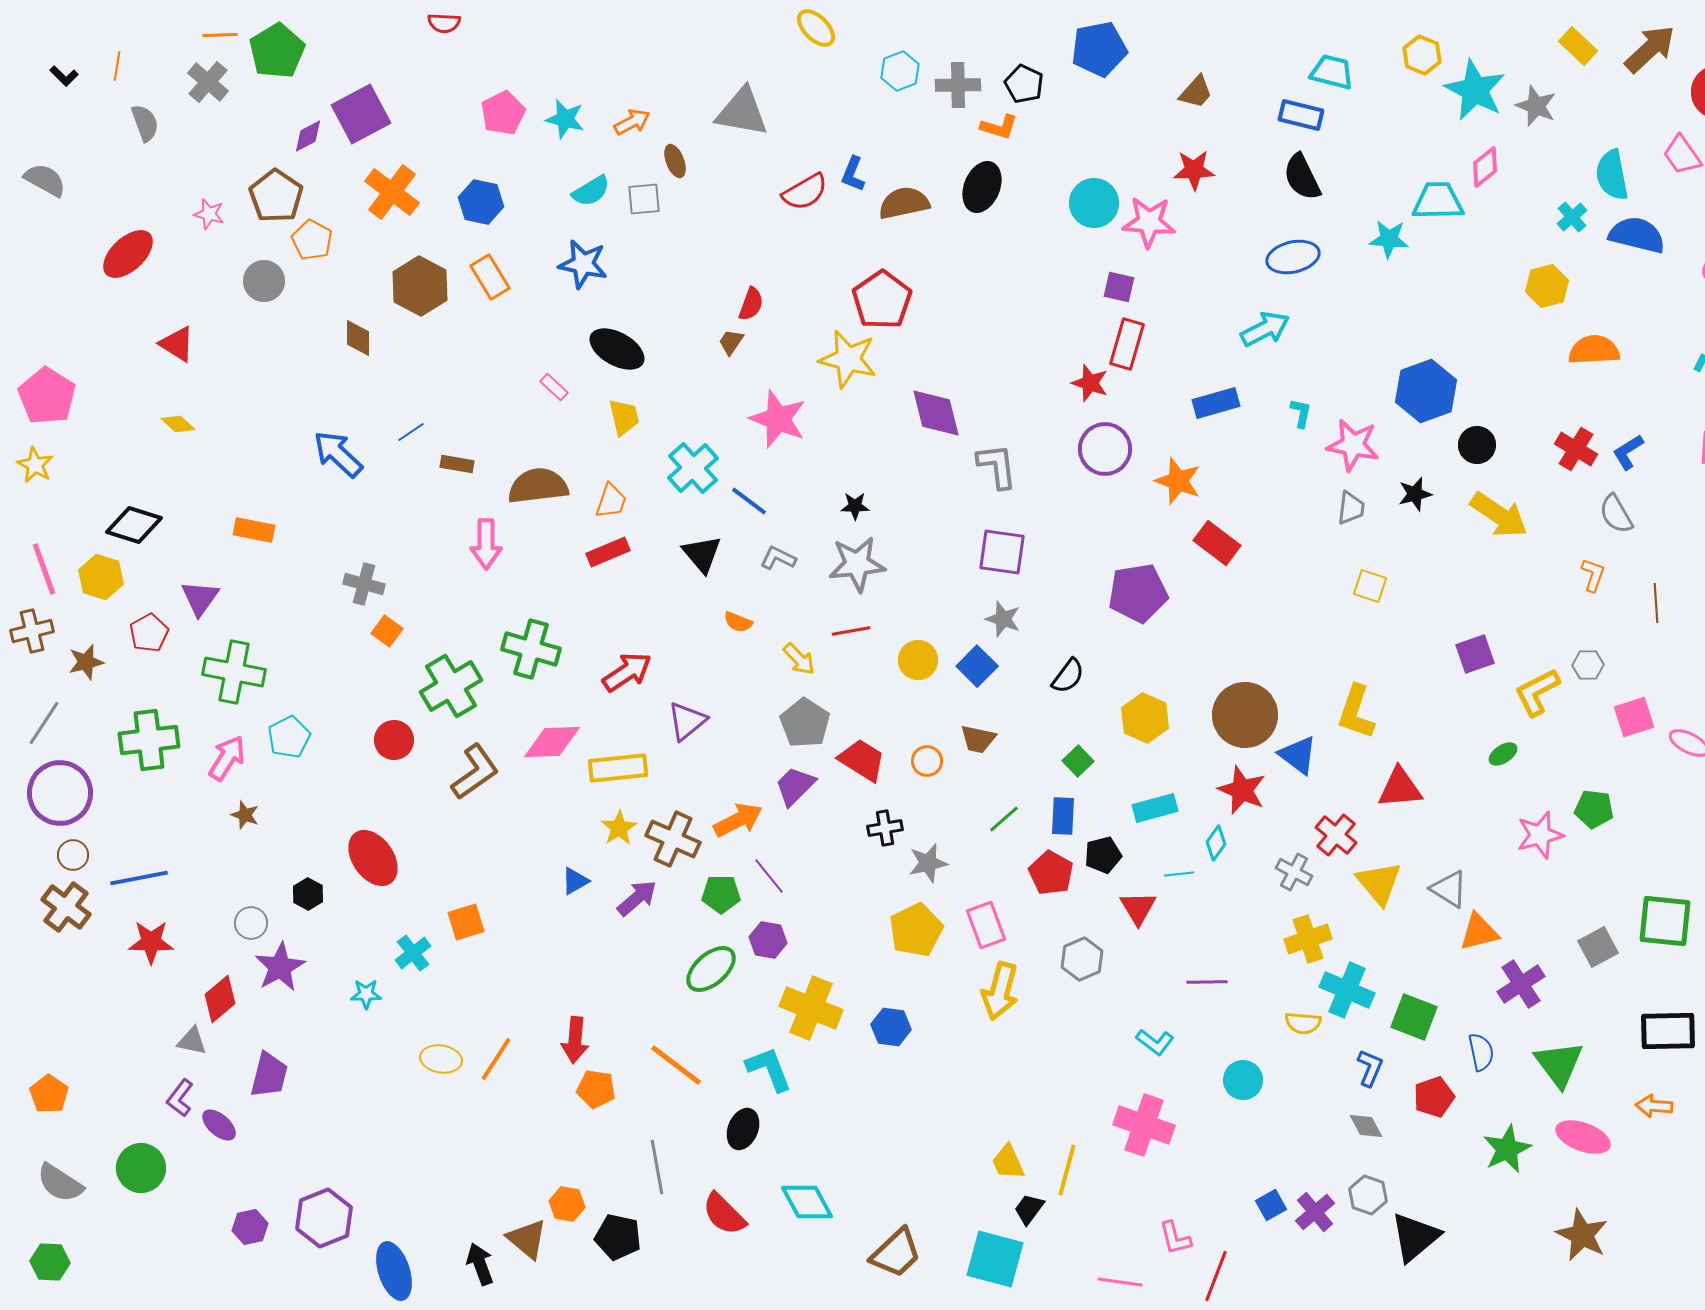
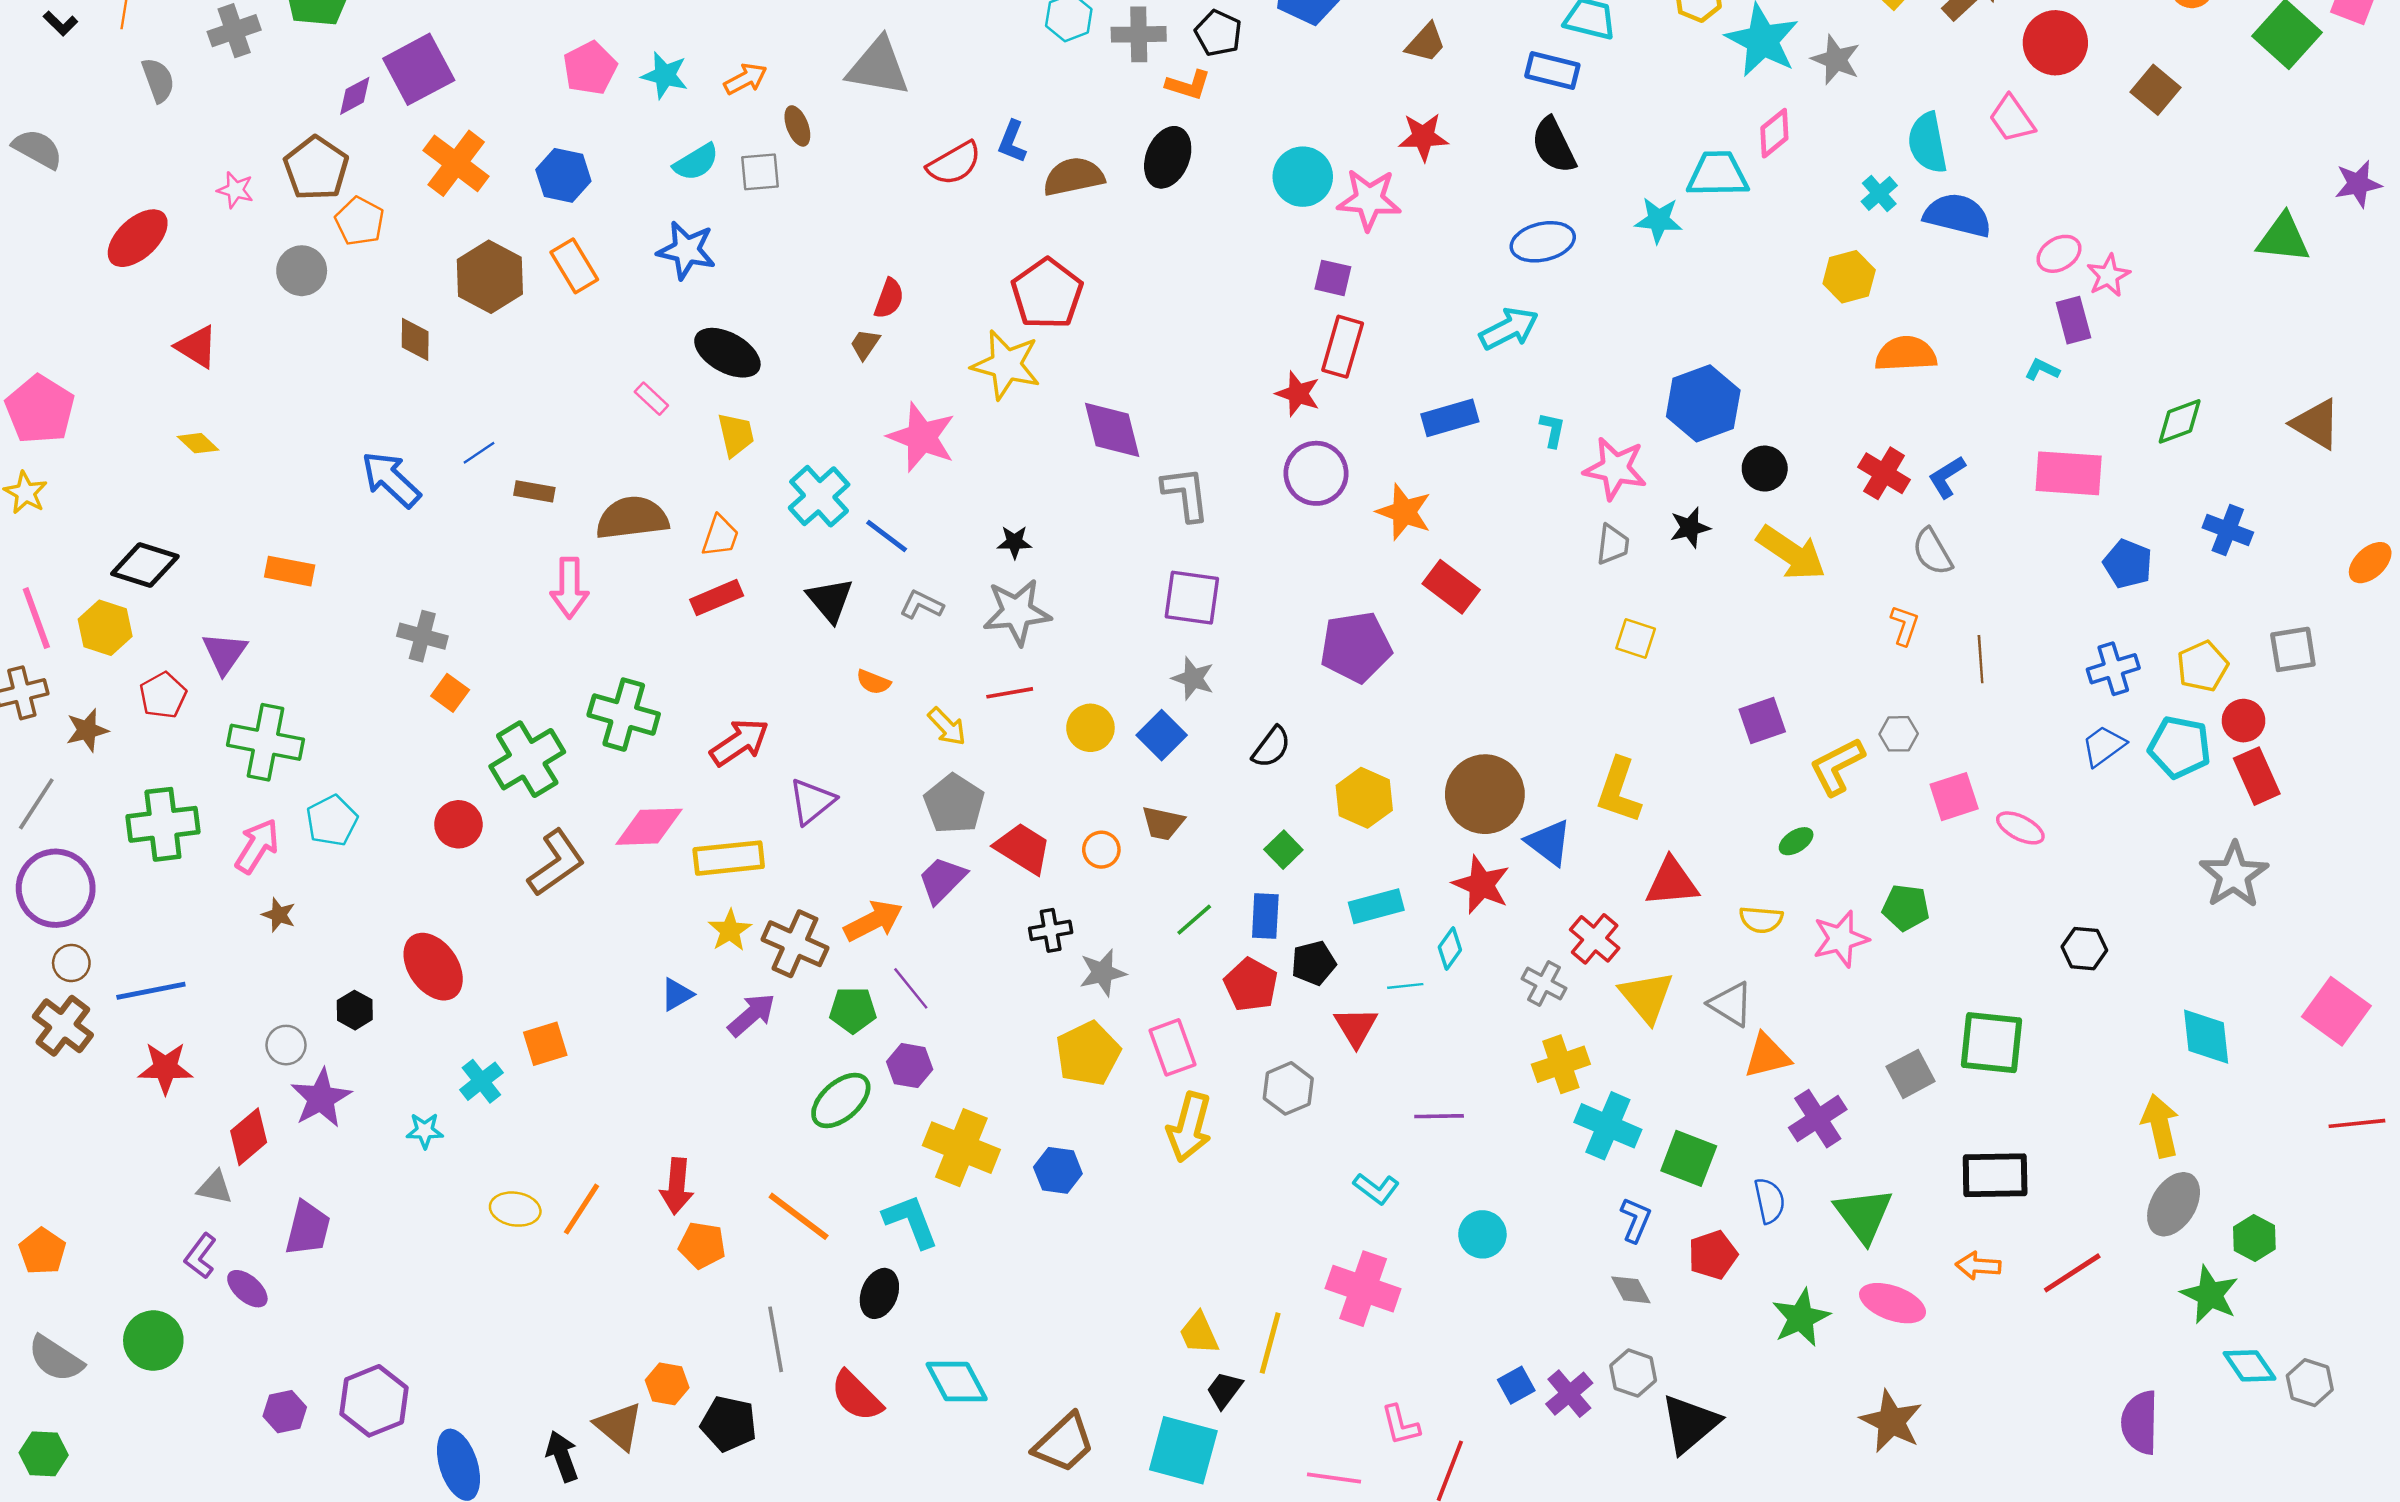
gray cross: (208, 82) -> (234, 31), turned 30
yellow semicircle: (1303, 1023) -> (1761, 920), moved

